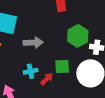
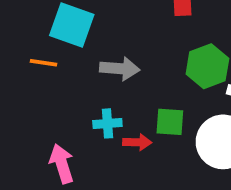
red arrow: (47, 79) -> (137, 142), turned 40

